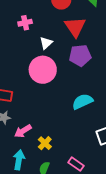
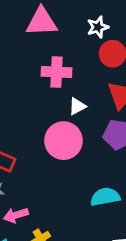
pink cross: (25, 23) -> (56, 72), size x1.5

